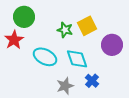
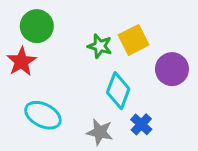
cyan ellipse: (45, 57) -> (43, 115), moved
cyan diamond: (77, 59) -> (118, 91), turned 40
gray star: (65, 86) -> (100, 132), turned 30

